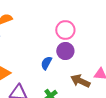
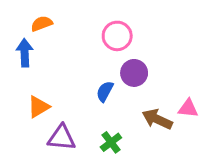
pink circle: (65, 30) -> (117, 36), moved

